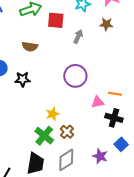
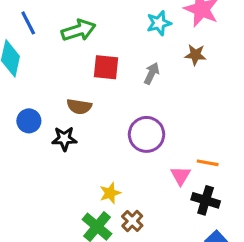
red square: (56, 20) -> (106, 67), moved
brown semicircle: (30, 47) -> (79, 106), moved
pink triangle: (98, 102) -> (180, 176), turned -48

